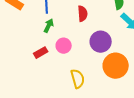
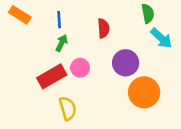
red rectangle: (41, 53) -> (52, 76), size x1.6
yellow semicircle: (78, 79) -> (68, 108), moved

